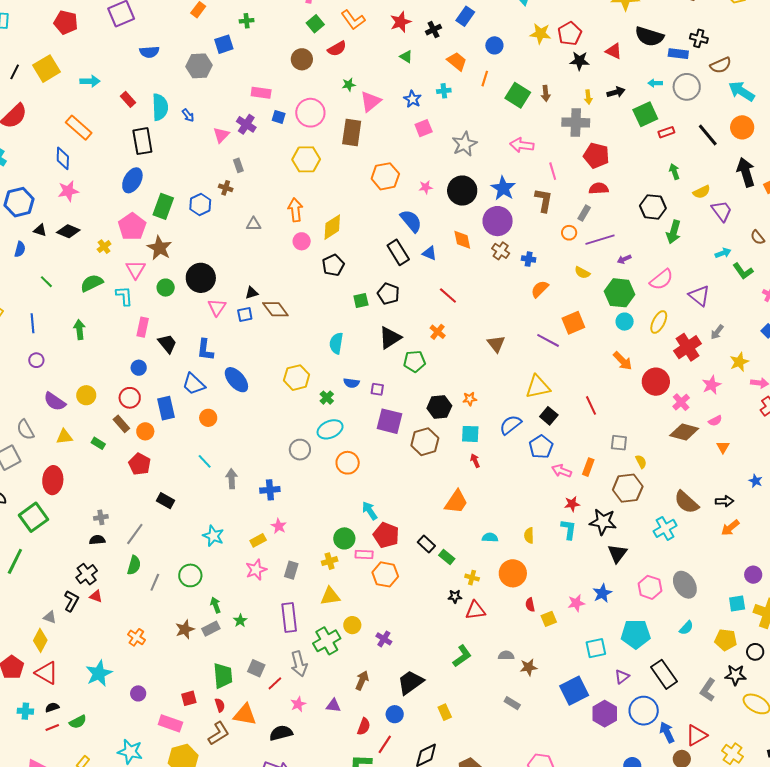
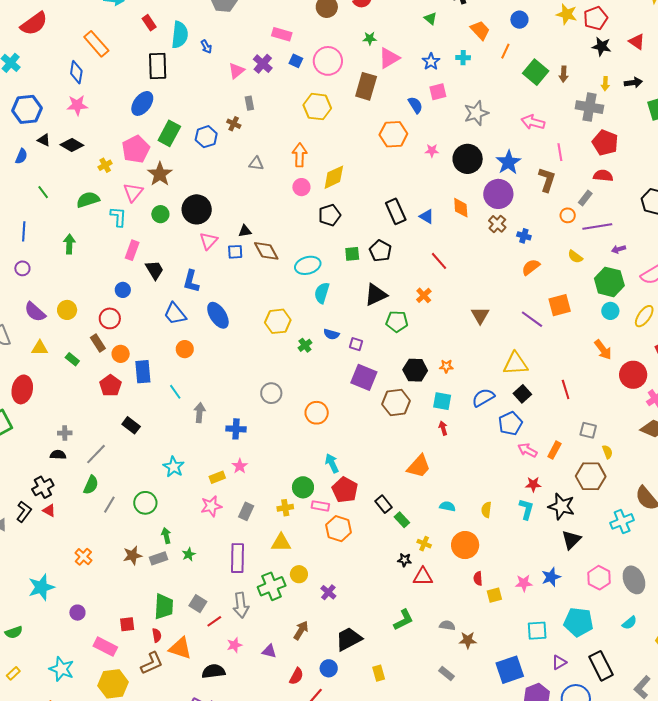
blue semicircle: (411, 221) -> (415, 105), moved, size x0.7
blue rectangle: (166, 408) -> (143, 372), moved
cyan ellipse: (330, 429) -> (308, 265), moved

